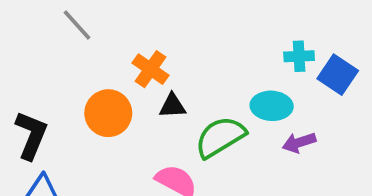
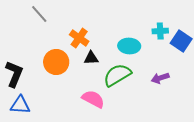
cyan ellipse: (272, 106) -> (129, 46), moved

